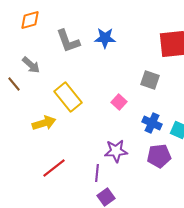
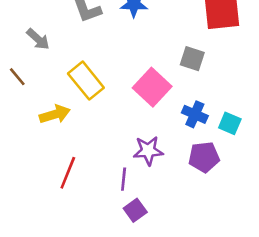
brown line: (14, 84) -> (17, 77), moved
pink square: (119, 102) -> (152, 87), size x1.8
red line: (54, 168) -> (68, 173), turned -30

